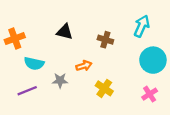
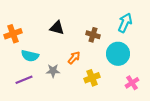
cyan circle: (153, 60) -> (118, 54), moved
orange arrow: (84, 66) -> (74, 58), turned -32
yellow cross: (104, 88) -> (92, 78), turned 35

